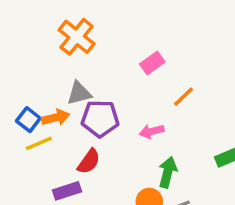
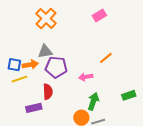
pink rectangle: (152, 63) -> (99, 16), moved
blue square: (28, 120) -> (14, 65), turned -32
red semicircle: (89, 161) -> (48, 92), turned -42

